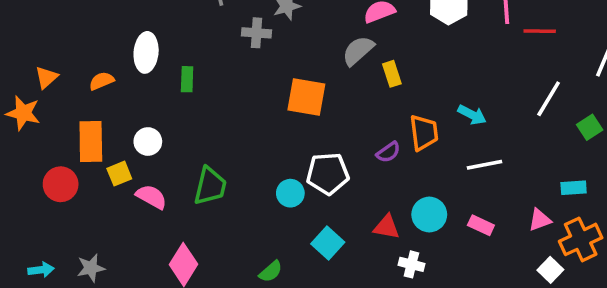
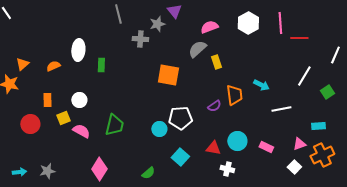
orange rectangle: (91, 142) -> (47, 100), size x0.6
white line: (484, 165) -> (281, 109), moved
white square: (550, 270) -> (294, 167), moved

